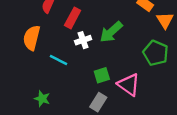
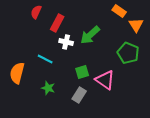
orange semicircle: (32, 38) -> (17, 73), moved
white cross: (83, 40) -> (66, 42), turned 32
green star: (42, 99) -> (48, 88), moved

